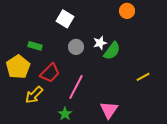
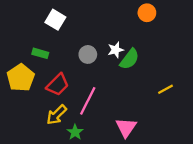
white square: (65, 19) -> (55, 20), moved
yellow arrow: (34, 95) -> (57, 115), moved

